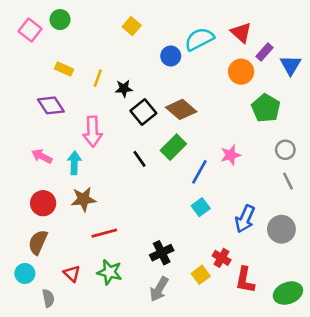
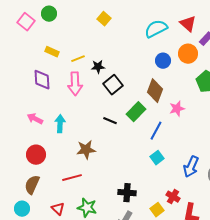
blue circle: (171, 56) -> (163, 61), moved
yellow line: (98, 78) -> (78, 59), turned 48
purple diamond: (51, 105) -> (42, 80), turned 30
brown diamond: (181, 109) -> (155, 91), moved, turned 70
pink arrow: (93, 132) -> (75, 84), moved
pink star: (231, 155) -> (177, 109), moved
black line: (139, 159) -> (110, 121), turned -32
brown star: (83, 199) -> (86, 150), moved
red line: (104, 233) -> (72, 178), moved
black cross: (162, 253) -> (127, 193), turned 30

